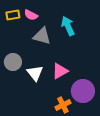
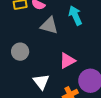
white triangle: (35, 73) -> (41, 82), moved

